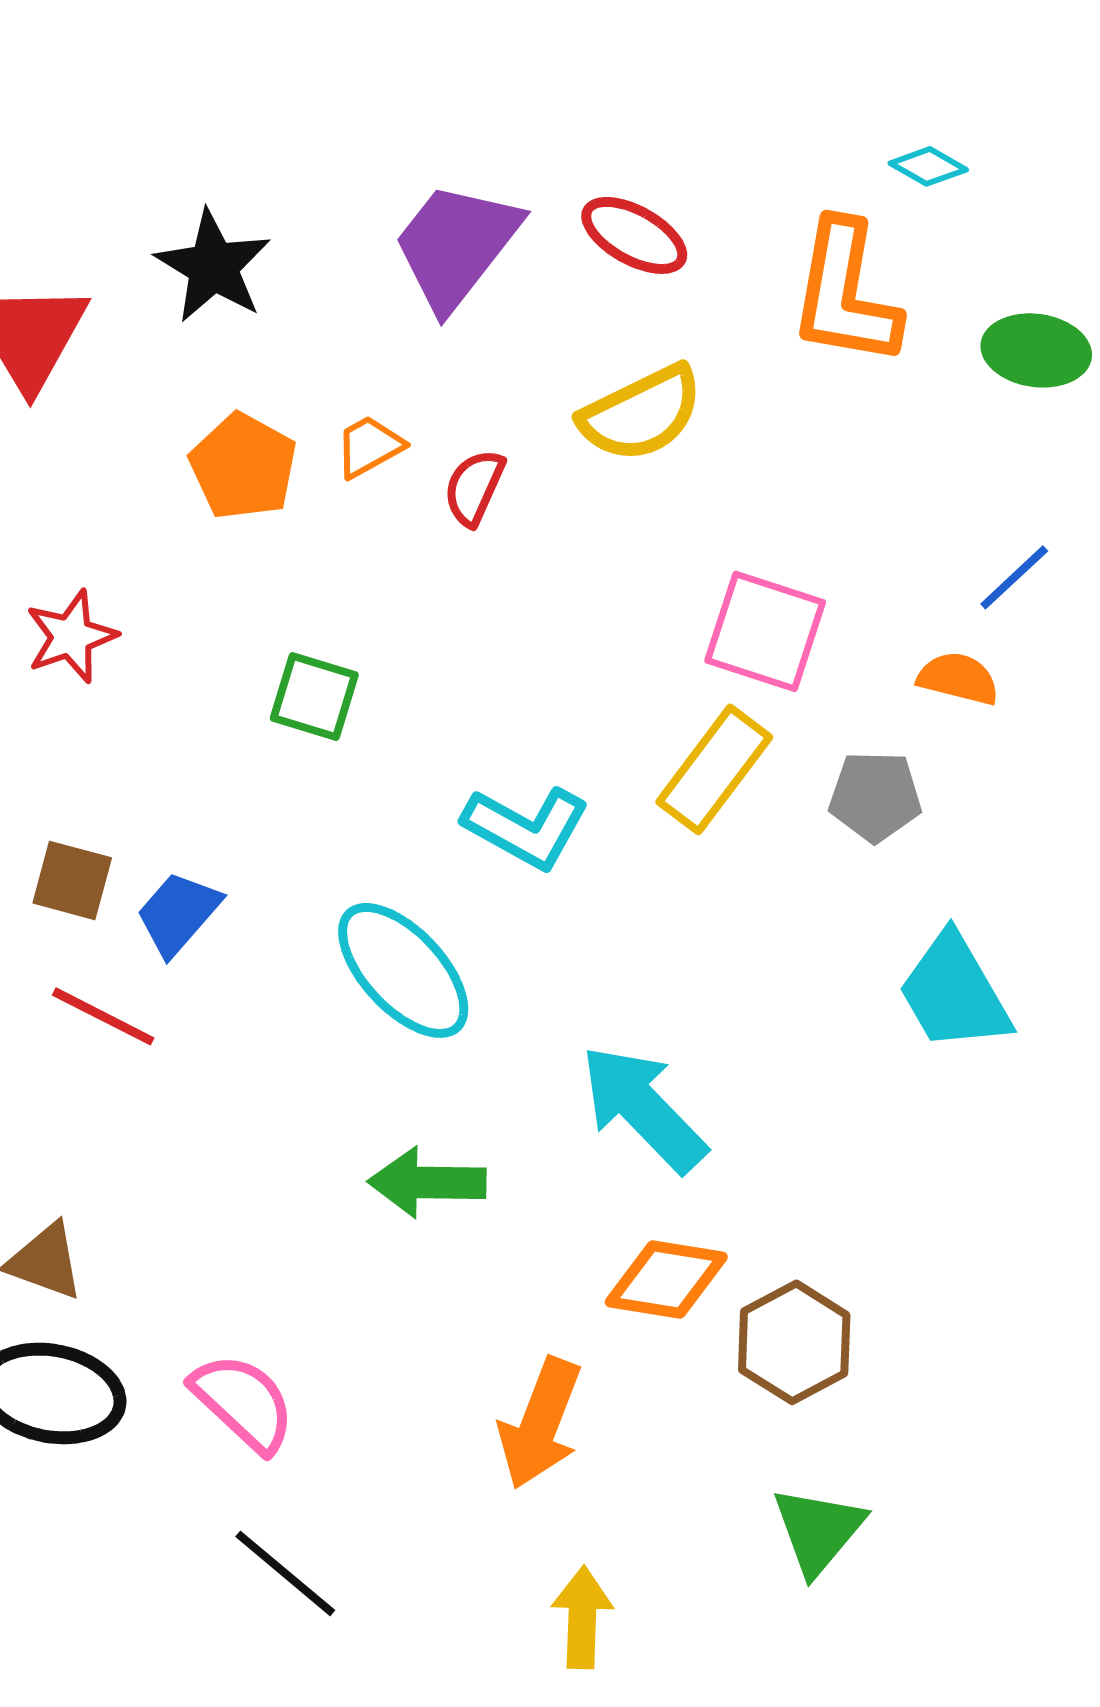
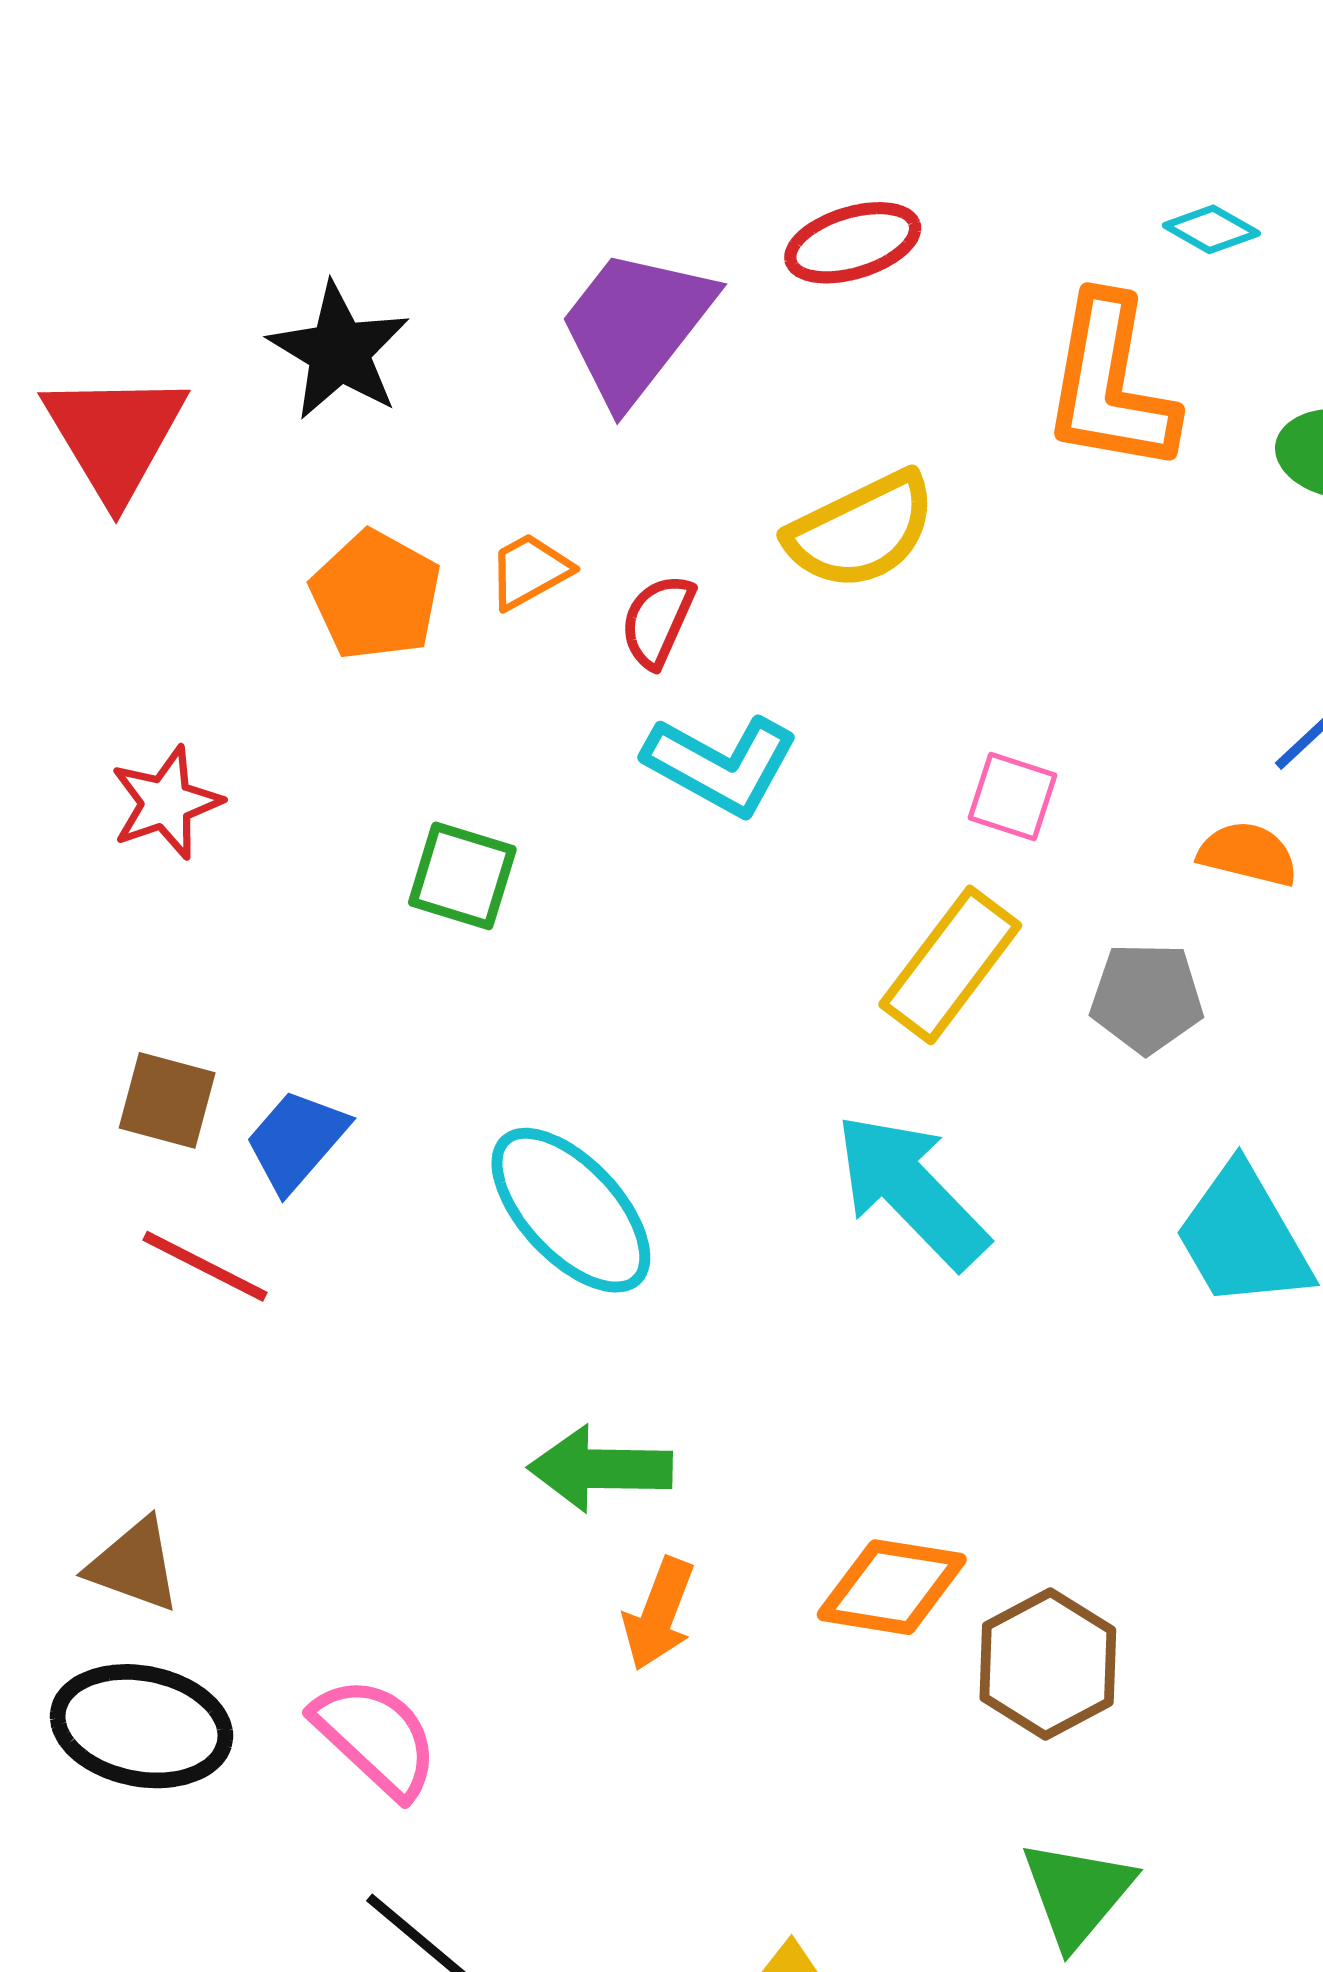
red ellipse: (634, 235) -> (853, 243), moved, turned -46
pink square: (765, 631) -> (1013, 797), size x0.6
cyan L-shape: (526, 827) -> (721, 765), moved
cyan arrow: (643, 1108) -> (911, 1191), moved
orange arrow: (540, 1423) -> (659, 1614), moved, size x0.7

